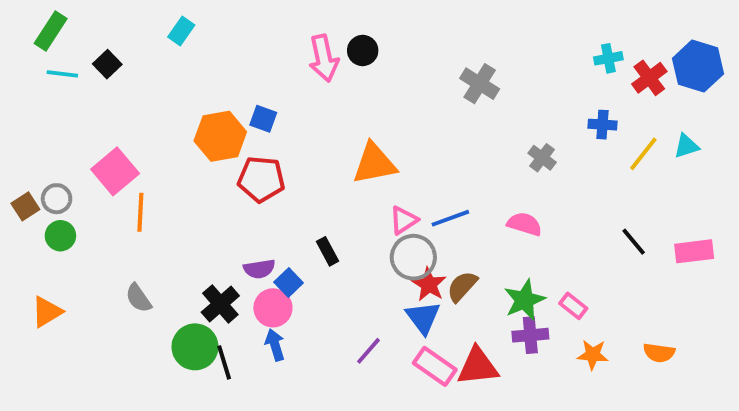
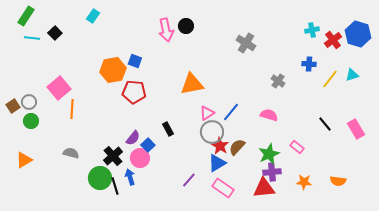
blue line: (450, 218) -> (231, 112), turned -30
pink rectangle: (694, 251) -> (356, 129), turned 66
purple semicircle: (259, 269) -> (133, 138), turned -42
gray semicircle: (138, 298) -> (71, 153), turned 140
pink rectangle: (573, 306) -> (297, 147), moved
blue triangle: (423, 318) -> (217, 163), turned 36
blue arrow: (275, 345) -> (130, 177), moved
red triangle: (478, 366) -> (264, 188), moved

